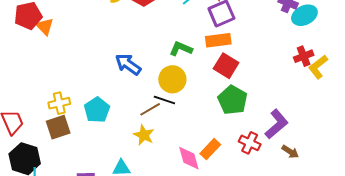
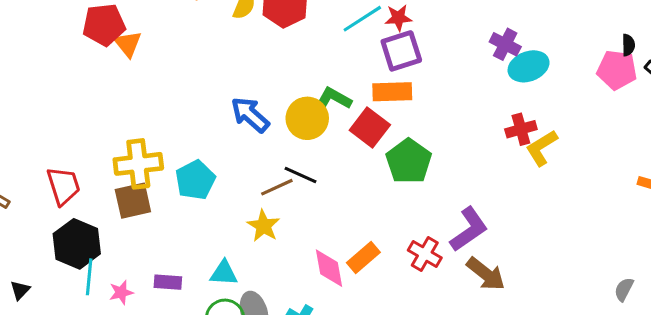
red square: (226, 66) -> (370, 127), moved
yellow circle: (172, 79) -> (307, 118), moved
green pentagon: (233, 100) -> (409, 161), moved
yellow cross: (59, 103) -> (138, 164), size x1.4
brown arrow: (290, 152) -> (486, 274), size x1.5

